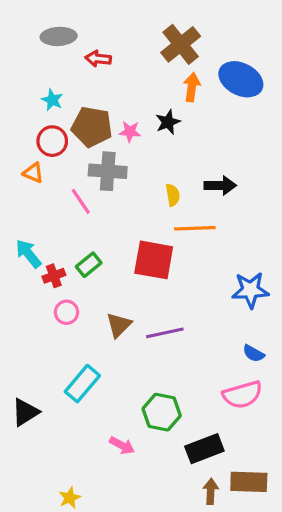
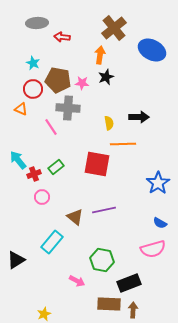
orange arrow: (192, 87) -> (100, 55), moved
blue star: (250, 290) -> (158, 183), turned -30
brown triangle: (119, 325) -> (75, 217), moved, turned -36
brown rectangle: (249, 482) -> (109, 304), moved

